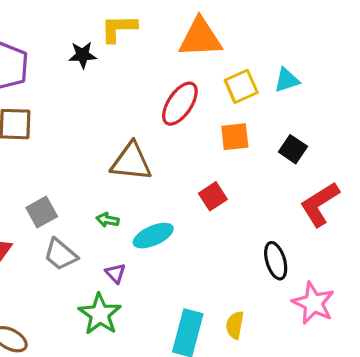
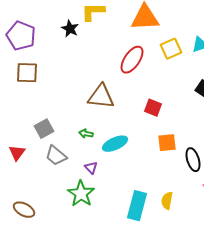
black star: (83, 55) -> (70, 29), turned 30
orange square: (235, 137) -> (167, 143), moved
red square: (213, 196) -> (153, 108), moved, turned -36

